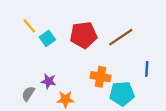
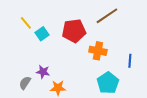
brown line: (121, 37) -> (107, 16), moved
orange cross: (100, 77) -> (98, 51), moved
cyan pentagon: (122, 94) -> (108, 83), turned -30

